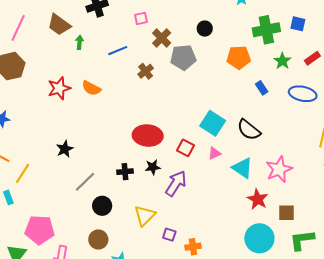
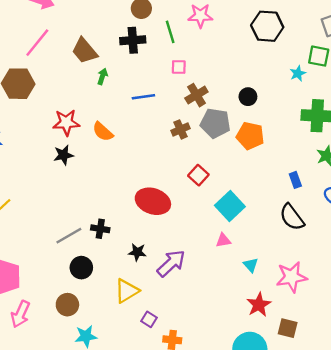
orange pentagon: (239, 57) -> (250, 136), moved
brown cross: (146, 71) -> (181, 129), moved
black semicircle: (249, 130) -> (292, 217), moved
red square: (186, 148) -> (198, 175), moved
black star: (65, 149) -> (63, 155), moved
black star: (153, 167) -> (137, 252), moved
cyan triangle: (242, 168) -> (251, 265), size x0.6
black cross: (125, 172) -> (100, 229), moved

